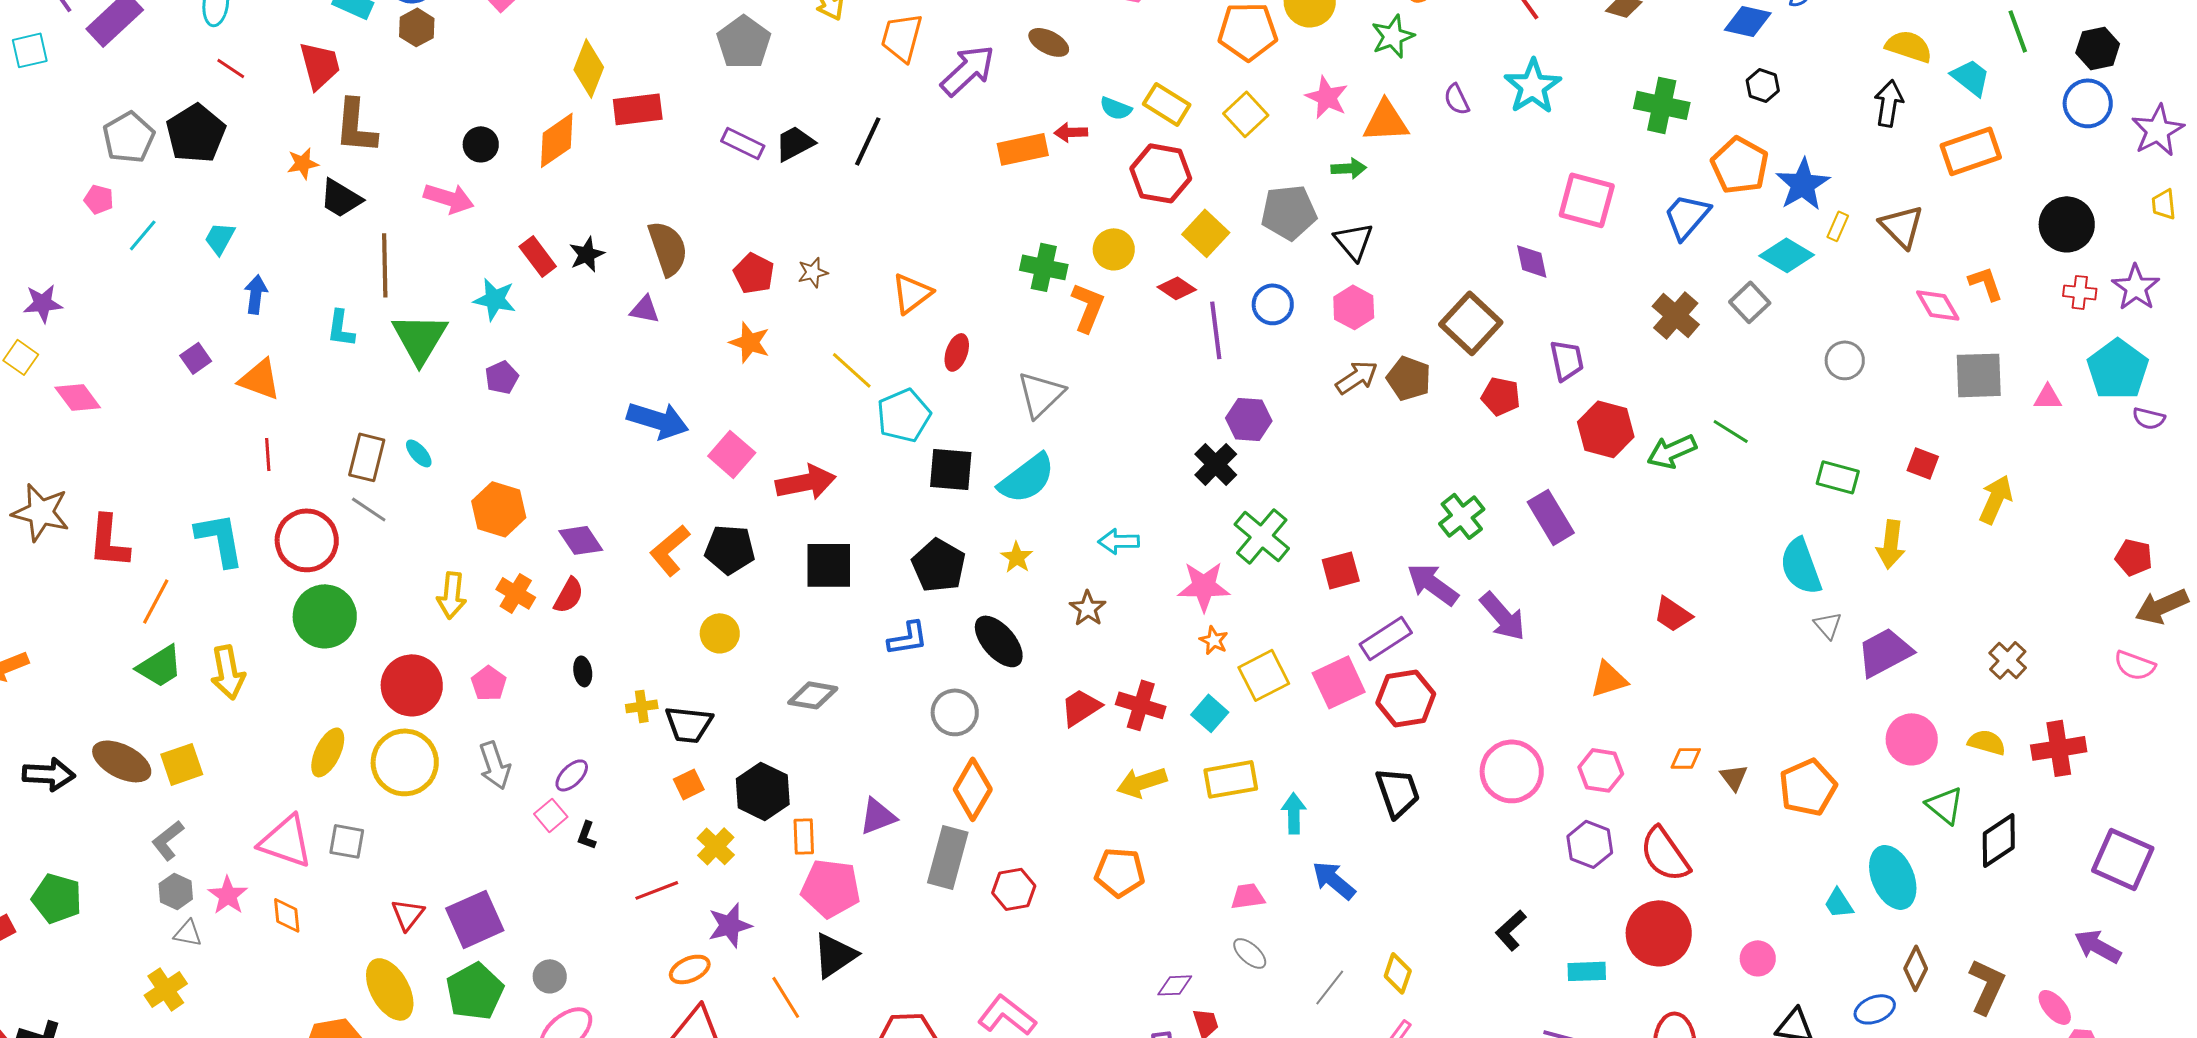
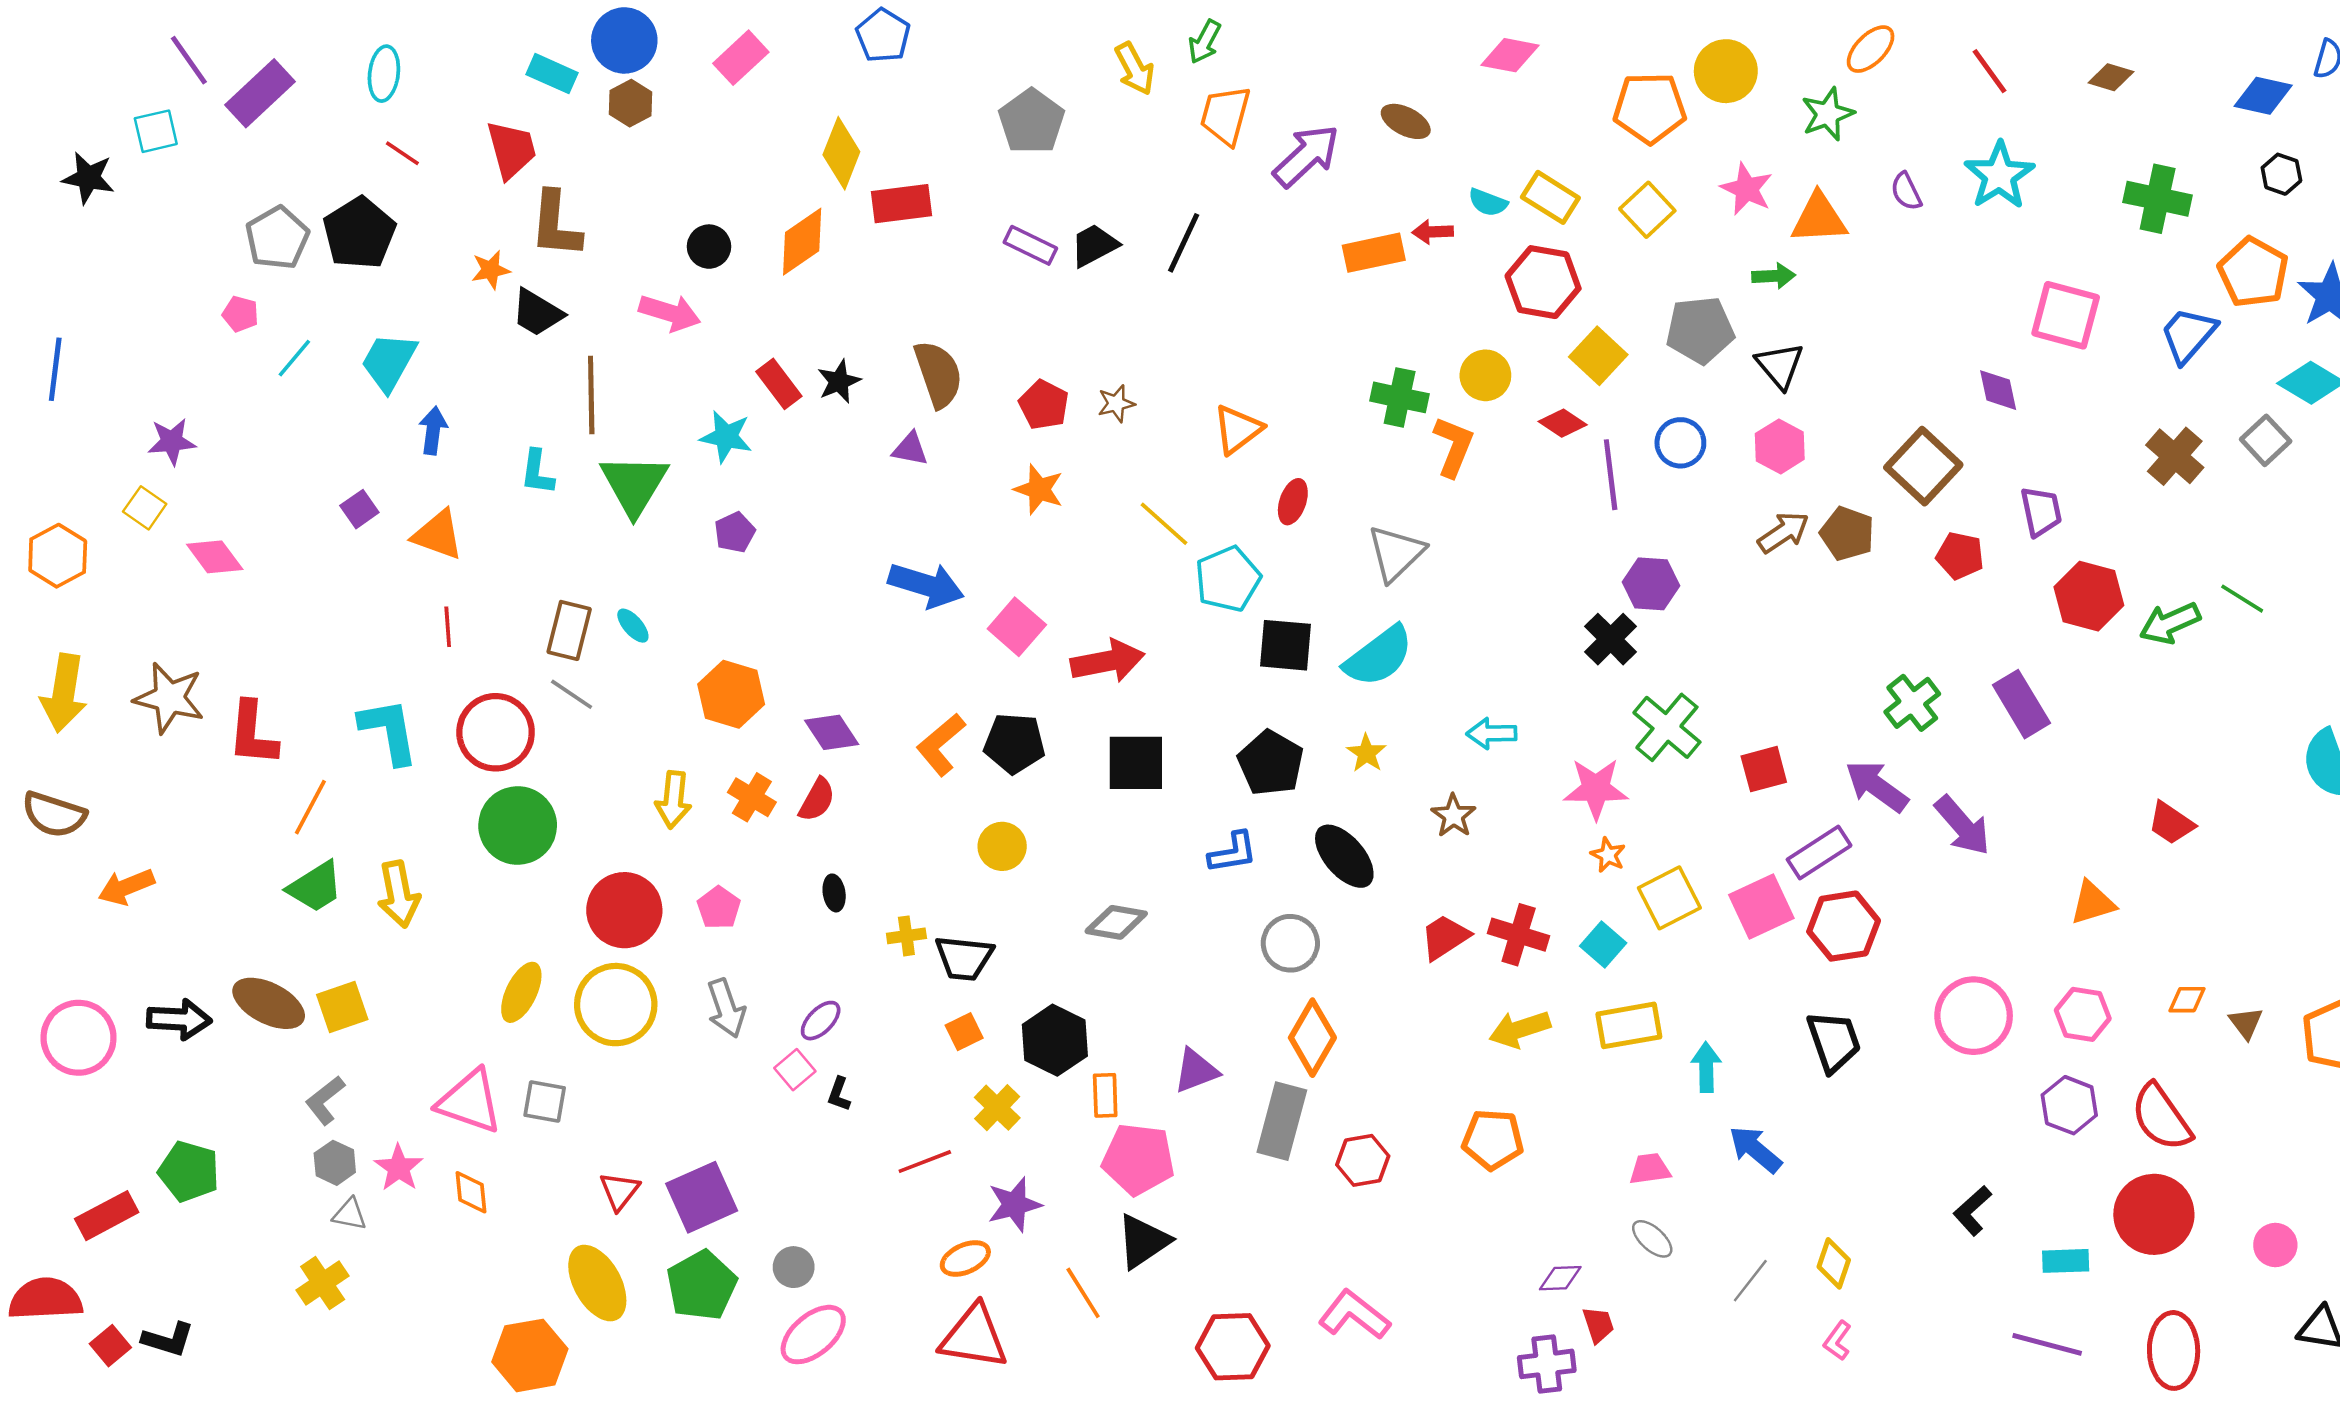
cyan trapezoid: (220, 238) -> (389, 362), size x1.5

